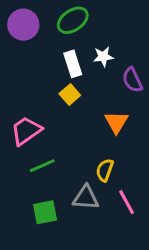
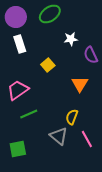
white rectangle: (73, 64) -> (20, 44), moved
gray triangle: (86, 198) -> (59, 136), turned 36
green square: (45, 212) -> (18, 149), moved

